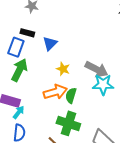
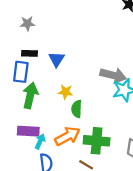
yellow star: (63, 69) -> (65, 92), moved
orange arrow: (55, 92) -> (67, 136), moved
green semicircle: (71, 96) -> (77, 109), moved

